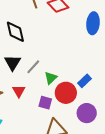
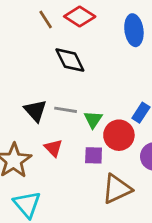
black diamond: (15, 32) -> (70, 60), moved
gray line: (33, 67) -> (66, 110), turned 70

